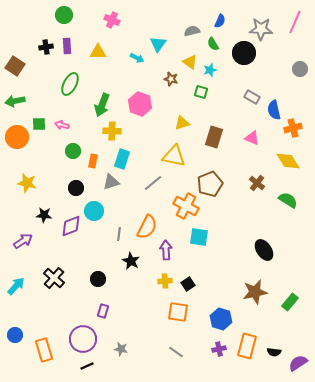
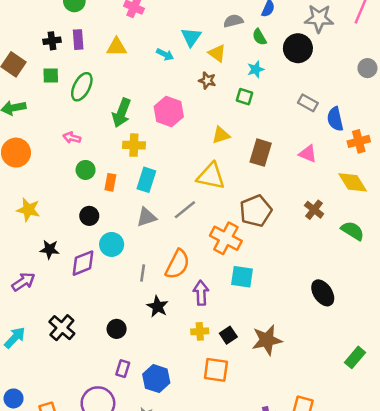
yellow triangle: (190, 62) -> (217, 53), moved
green square: (39, 124) -> (51, 76), moved
gray triangle: (111, 182) -> (146, 217), moved
brown star: (255, 292) -> (267, 340), moved
blue hexagon: (221, 319) -> (156, 379), moved

